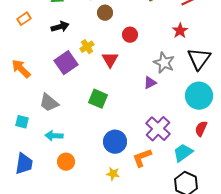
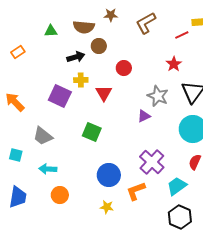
black arrow: (60, 27) -> (76, 57), moved
yellow cross: (87, 47) -> (81, 80), turned 32
purple square: (66, 63) -> (60, 96), turned -30

